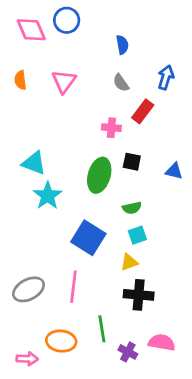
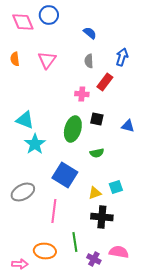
blue semicircle: (122, 45) -> (90, 33), turned -40
gray semicircle: (121, 83) -> (89, 61), turned 32
cyan square: (137, 235) -> (116, 187), moved
gray ellipse: (29, 289) -> (23, 192), moved

